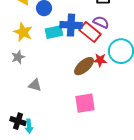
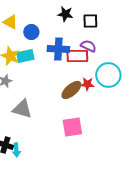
cyan rectangle: (54, 32) -> (25, 56), moved
red rectangle: (90, 32) -> (77, 56), turned -40
gray triangle: (35, 85) -> (22, 109), size x1.5

